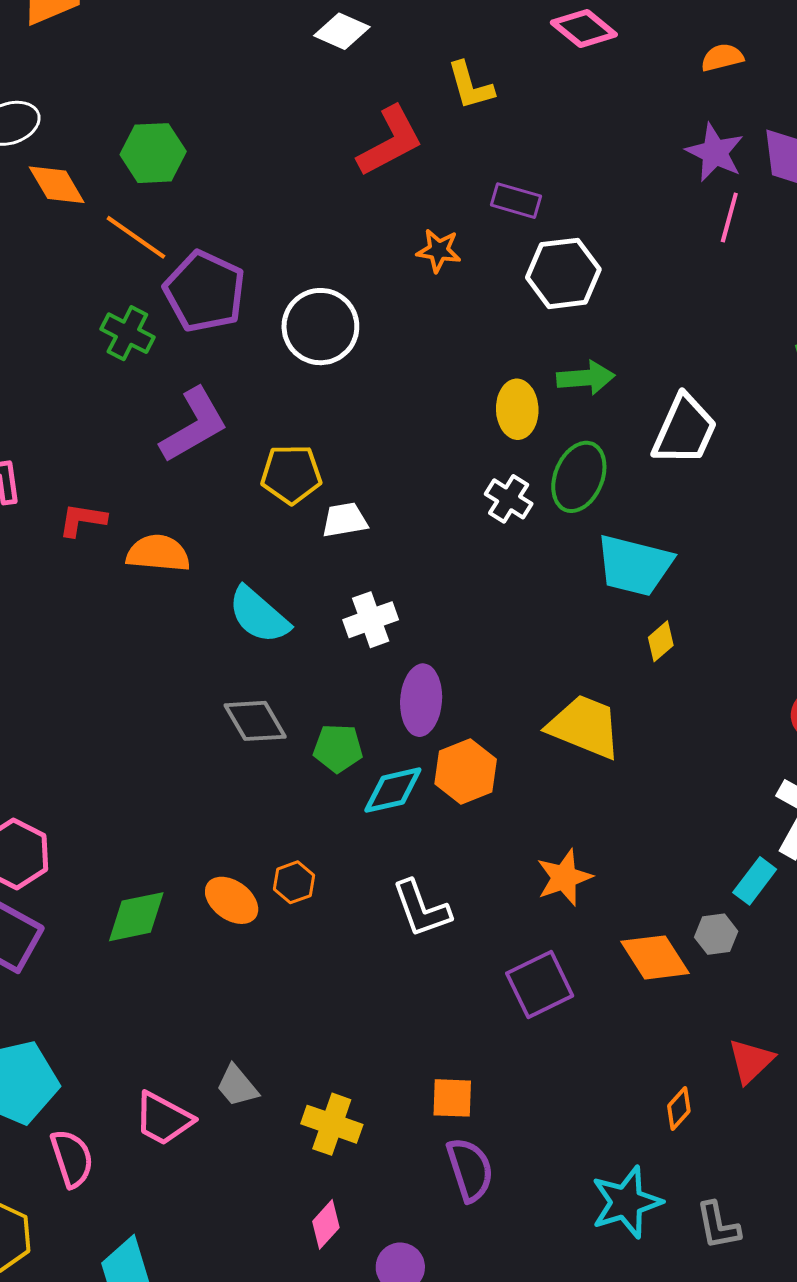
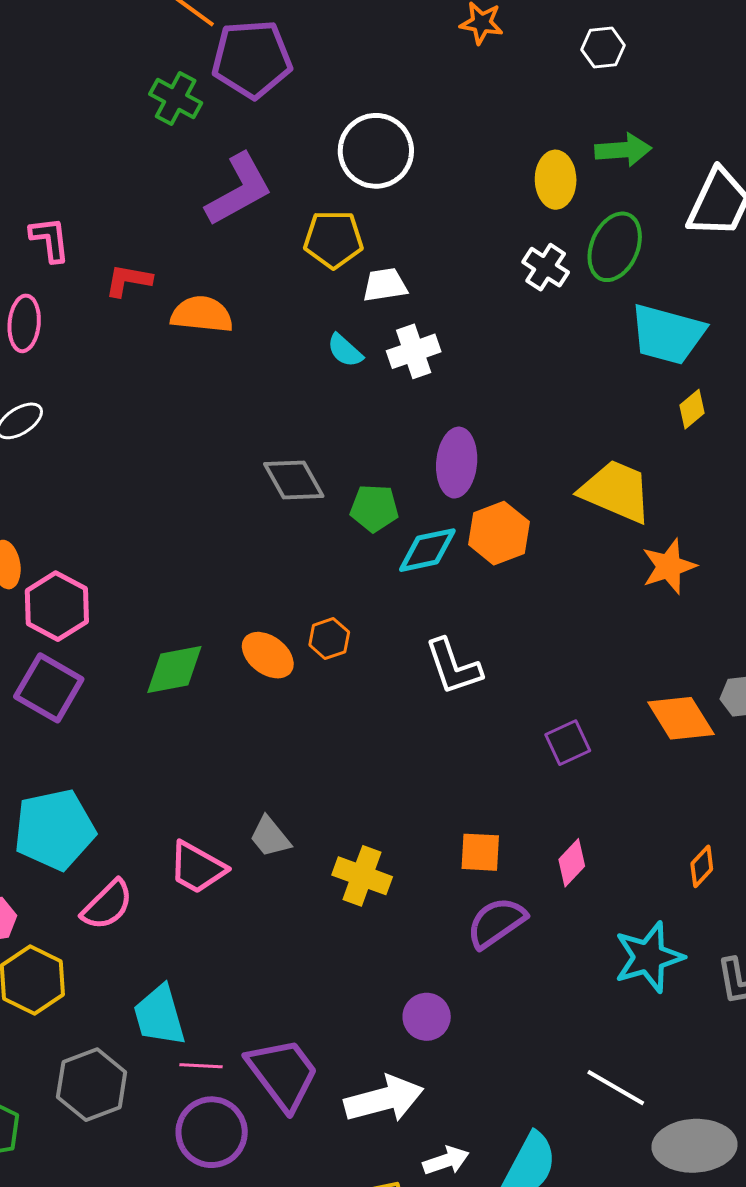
white hexagon: (563, 273) -> (603, 47), size x0.6
purple pentagon: (205, 291) -> (252, 59), turned -30
white circle: (320, 327) -> (376, 151), moved
cyan semicircle: (259, 615) -> (345, 350), moved, size x0.6
white cross: (371, 620) -> (414, 351), moved
orange star: (564, 877) -> (669, 566), moved
purple square: (540, 984) -> (568, 743), size x0.7
pink semicircle: (72, 1158) -> (107, 905), turned 62
purple semicircle: (470, 1170) -> (496, 923), turned -108
pink diamond: (326, 1224) -> (572, 863), moved

